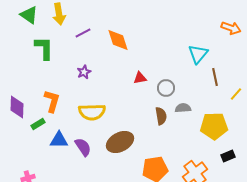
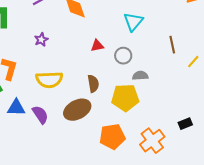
cyan triangle: (198, 54) -> (133, 22), moved
brown semicircle: (161, 116) -> (93, 84), moved
yellow pentagon: (214, 126) -> (125, 98), moved

